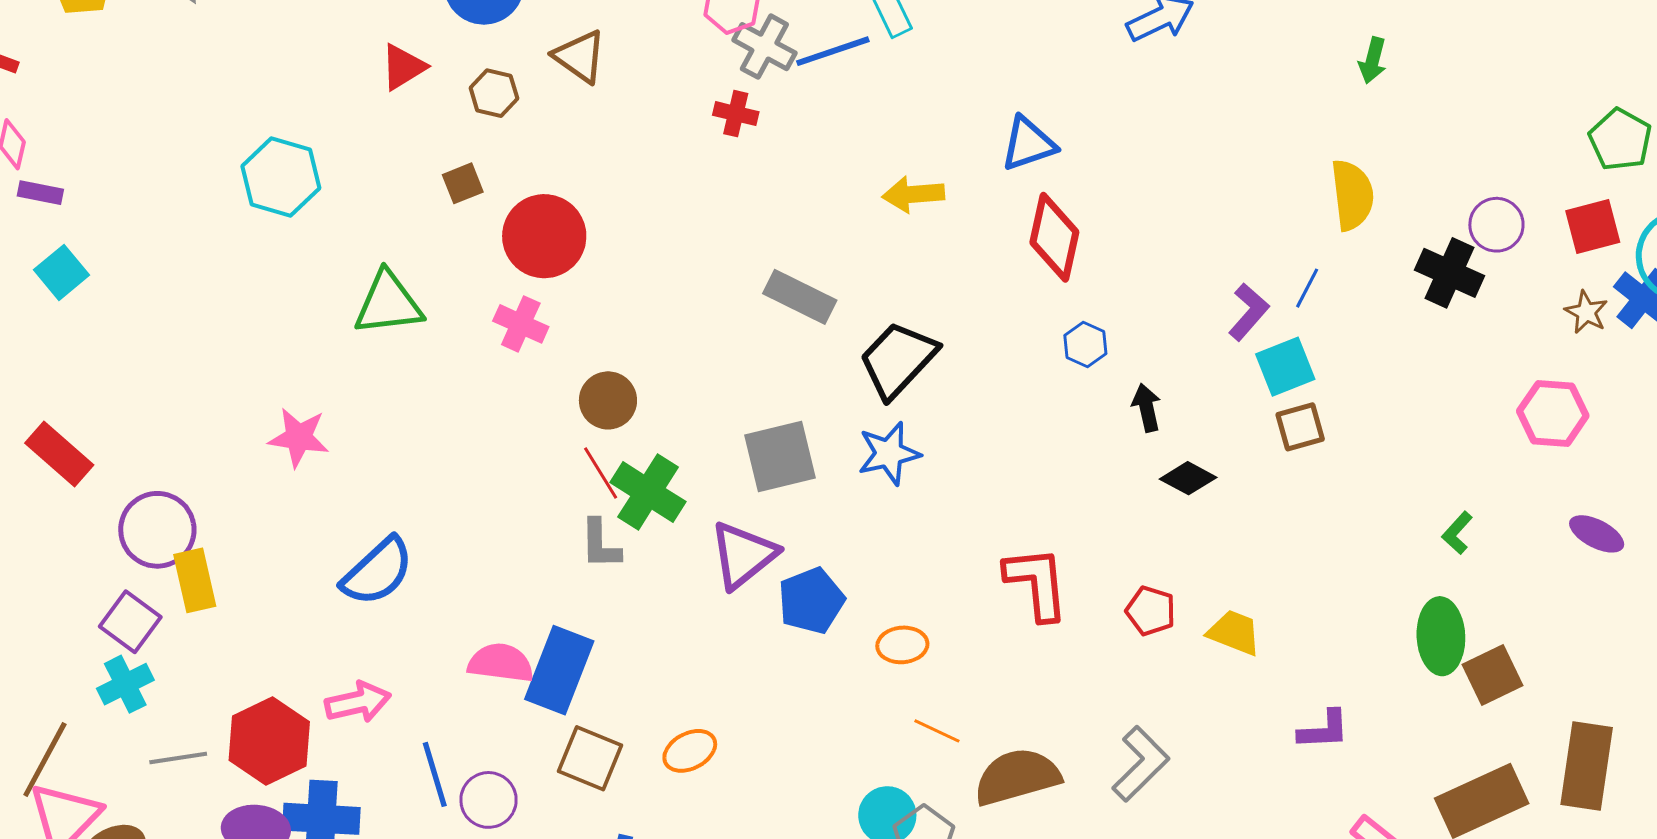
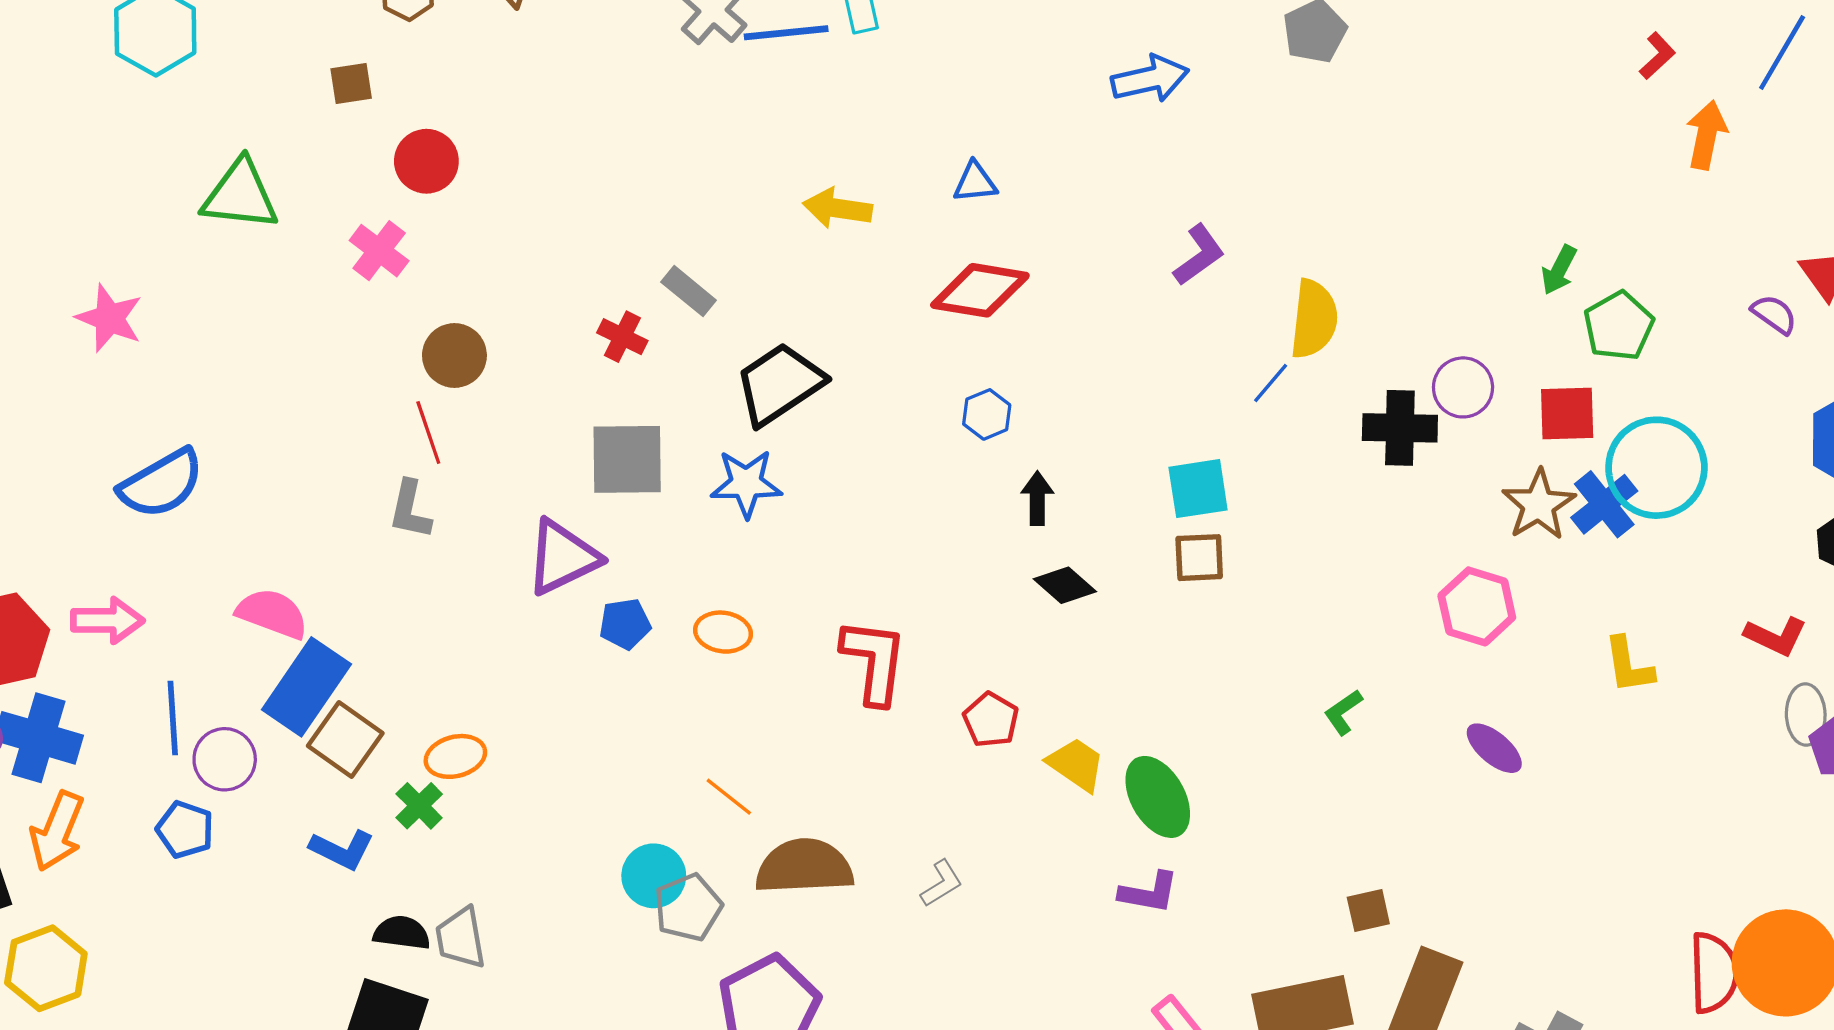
green arrow: (1373, 60) -> (1559, 270), moved
red cross: (736, 114) -> (622, 337), moved
blue triangle: (1028, 144) -> (975, 182), size x0.7
red circle: (544, 236) -> (426, 161), size x0.7
red diamond: (1054, 237) -> (980, 290), turned 74
black cross: (1449, 273) -> (1400, 428), turned -36
blue line: (1307, 288) -> (1271, 383), moved
gray rectangle: (800, 297) -> (689, 291), size x0.7
purple L-shape: (1249, 312) -> (1199, 255), moved
brown star: (1586, 312) -> (1539, 505), size x1.5
green cross: (648, 492) -> (419, 806), moved, size x0.6
blue pentagon: (811, 601) -> (625, 624), size x0.7
green ellipse: (1441, 636) -> (1158, 797), moved, turned -40
orange ellipse: (902, 645) -> (723, 632), moved
blue rectangle: (559, 670) -> (306, 687), moved
brown square: (1493, 675) -> (1368, 910), moved, size x0.7
gray L-shape: (1141, 764) -> (942, 883), size x0.6

